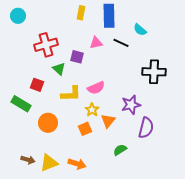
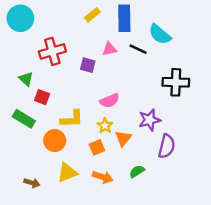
yellow rectangle: (81, 13) -> (92, 15), turned 40
cyan circle: (18, 16) -> (20, 18), size x1.5
cyan semicircle: (140, 30) -> (160, 34), size x1.5
green triangle: (59, 69) -> (26, 79), moved
yellow L-shape: (71, 94) -> (72, 119), moved
yellow triangle: (49, 163) -> (67, 173), moved
orange arrow: (77, 164) -> (103, 177), moved

